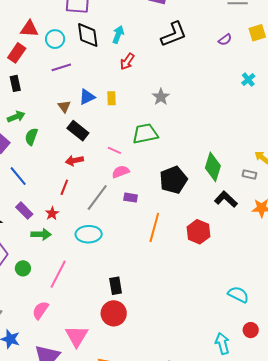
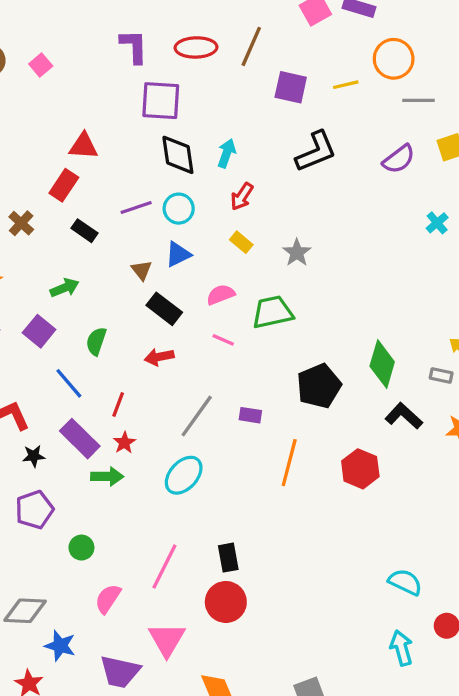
cyan circle: (55, 39) -> (179, 209), moved
purple semicircle: (225, 40) -> (399, 159), size x1.5
black rectangle: (15, 83) -> (84, 231), moved, turned -42
yellow rectangle: (111, 98) -> (241, 242), moved, turned -48
green semicircle: (31, 137) -> (96, 341), moved
pink semicircle: (121, 172) -> (221, 295), moved
red line: (64, 187) -> (118, 405), moved
purple rectangle: (24, 211) -> (80, 439), size x1.4
cyan ellipse: (89, 234) -> (184, 475), turned -45
green circle: (23, 268) -> (81, 548), moved
pink line: (58, 274) -> (164, 566), moved
cyan semicircle: (238, 294) -> (405, 582), moved

